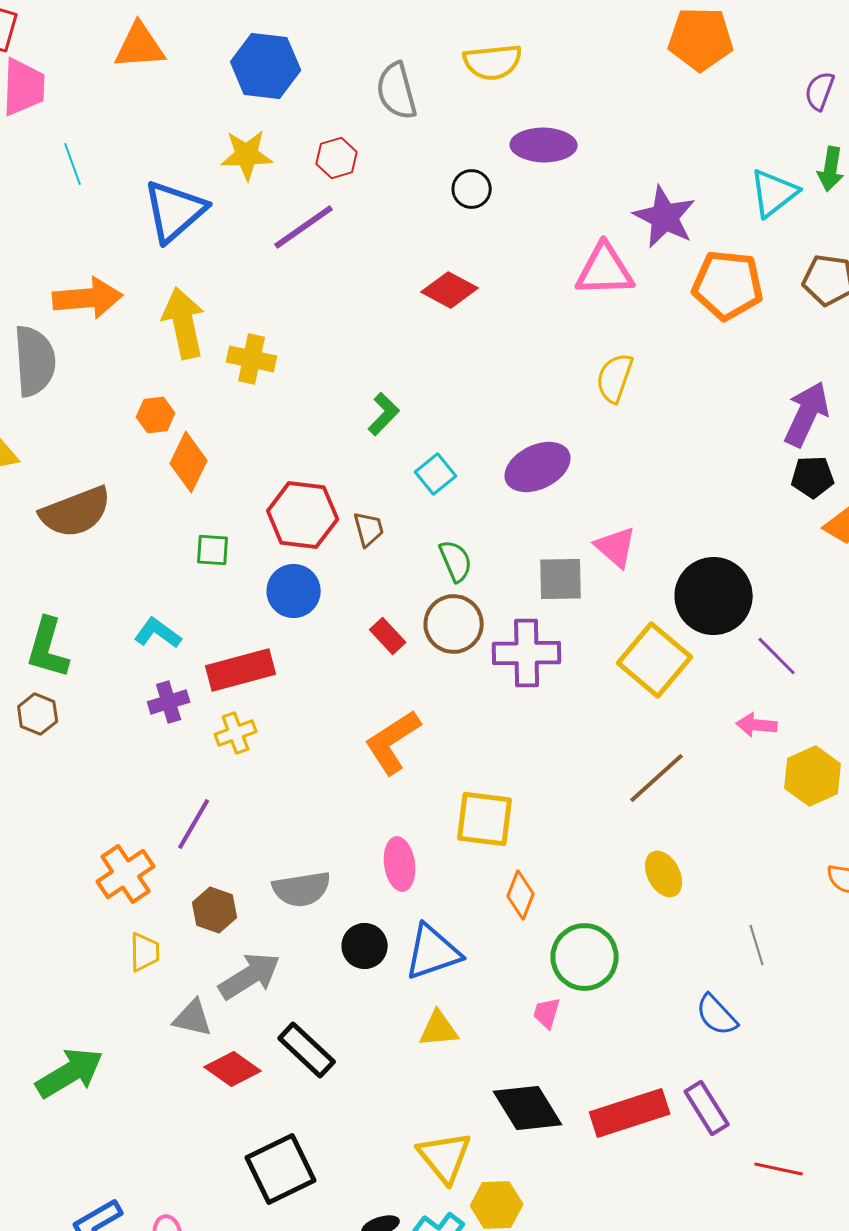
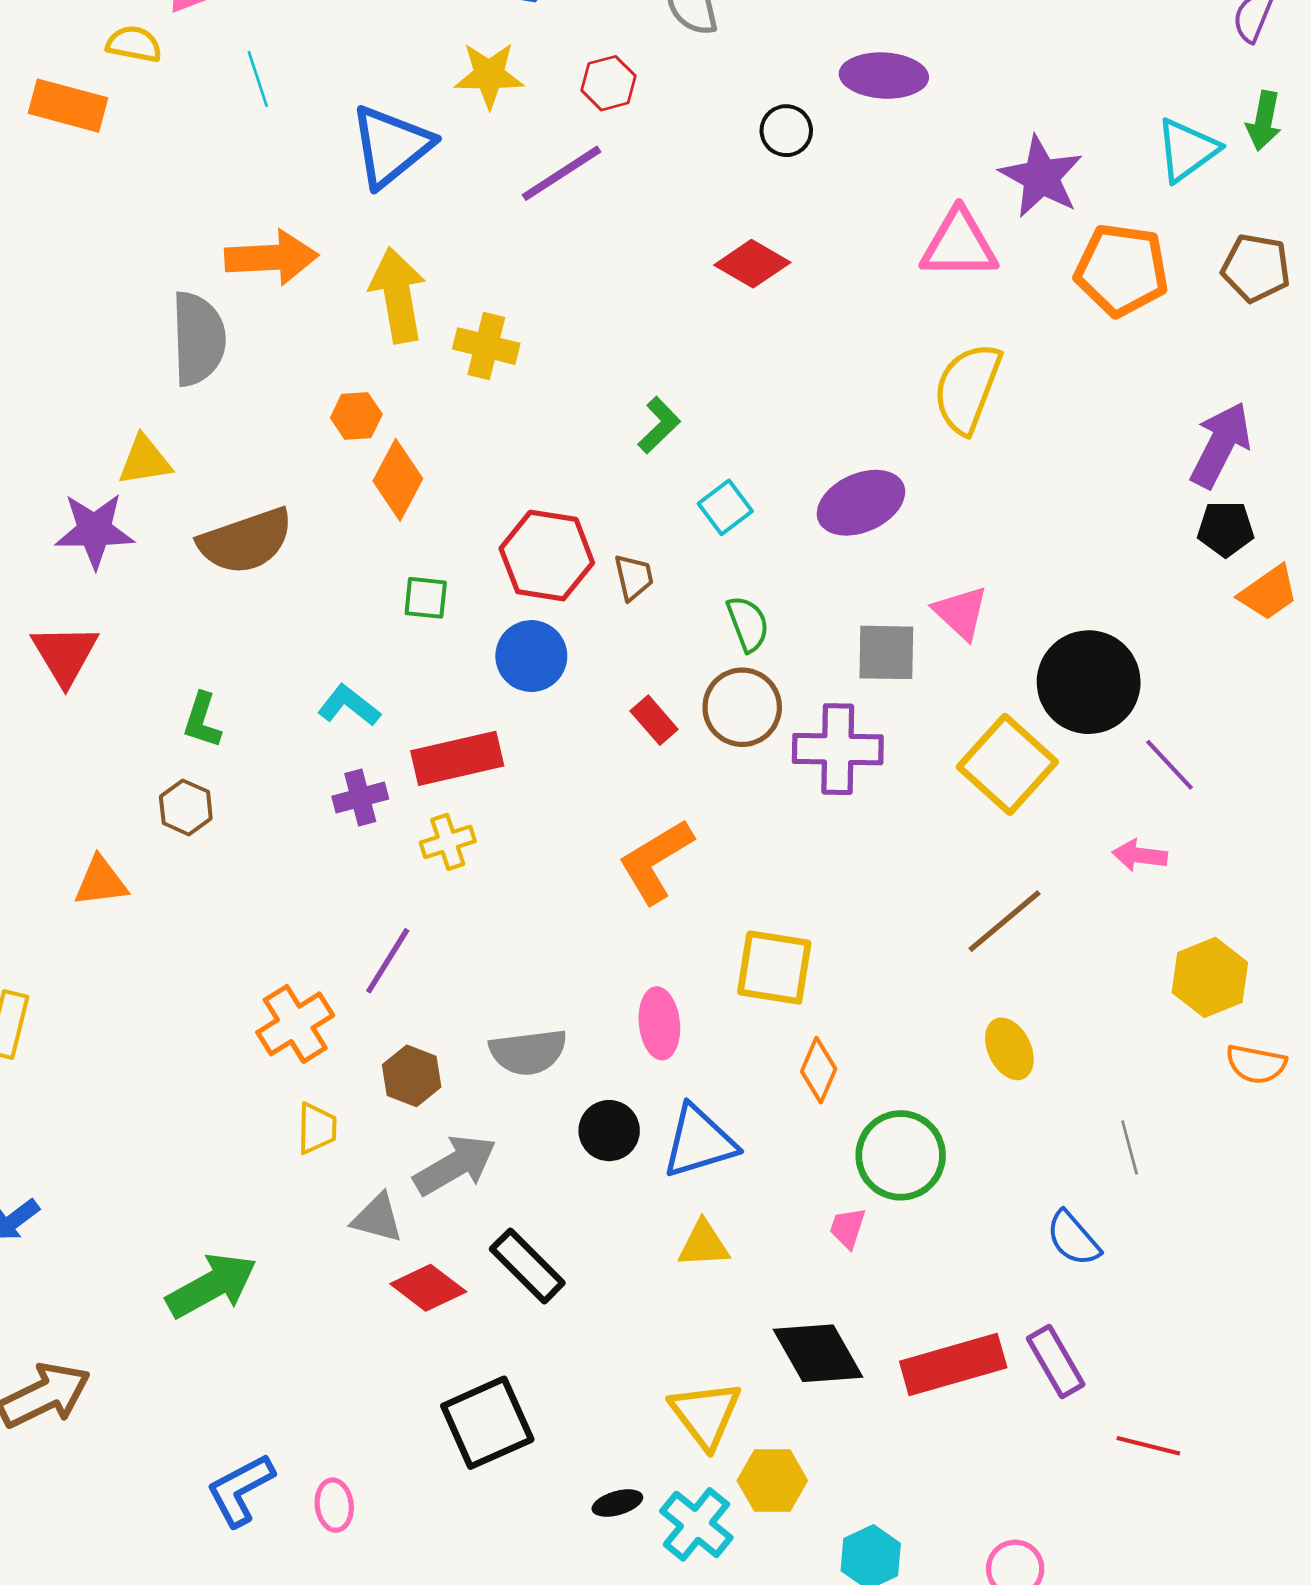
yellow semicircle: (615, 378) -> (967, 388), size x1.4
green L-shape: (48, 648) -> (202, 720), size x0.7
yellow hexagon: (813, 776) -> (1210, 977), moved

